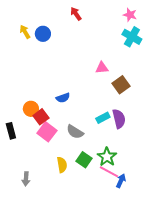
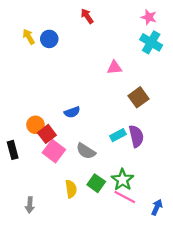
pink triangle: (102, 68) -> (114, 68), moved
blue arrow: (121, 181) -> (157, 207), moved

